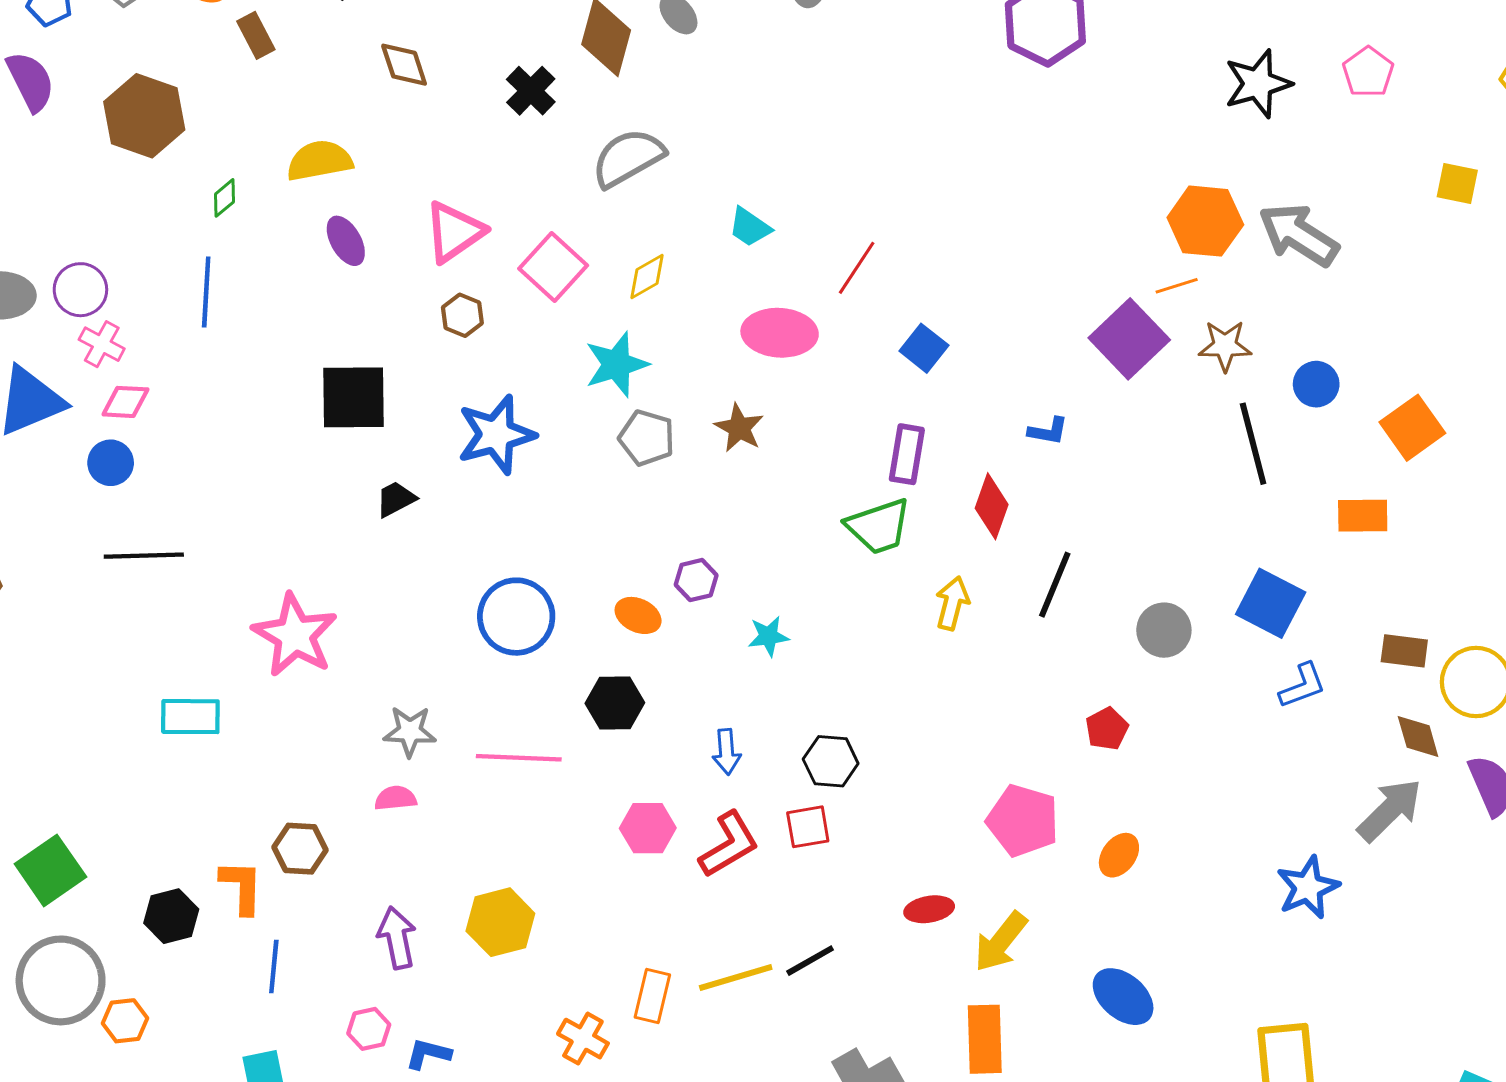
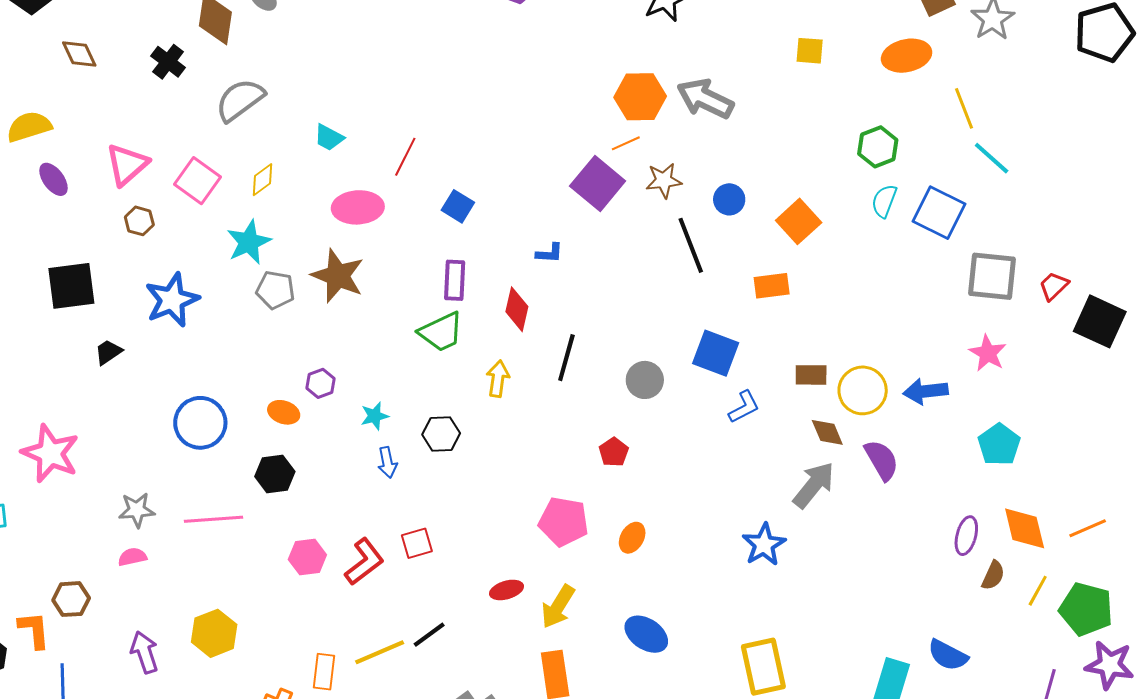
brown star: (739, 428) -> (338, 276), size x1.6
blue arrow: (727, 752) -> (387, 462), moved
black hexagon: (831, 761) -> (441, 434), moved

